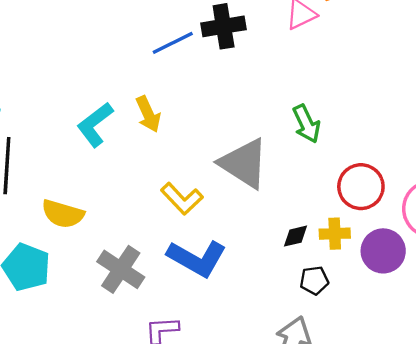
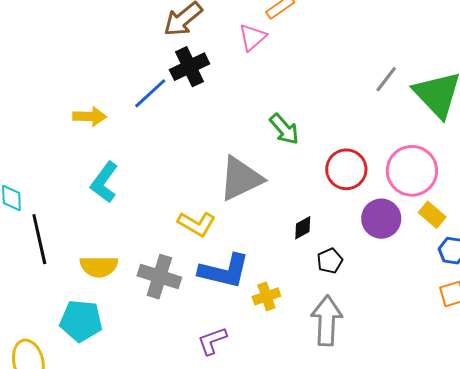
yellow arrow: (148, 114) -> (90, 116), moved, turned -48
gray triangle: (244, 163) -> (241, 179), turned -42
yellow cross: (335, 234) -> (266, 296), moved
gray cross: (121, 269) -> (159, 277), moved

